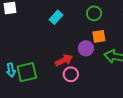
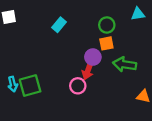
green circle: (94, 13) -> (107, 25), moved
red arrow: (64, 60) -> (88, 70), moved, turned 138

